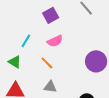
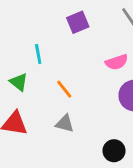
cyan line: (26, 41) -> (38, 54), turned -48
pink semicircle: (55, 41) -> (117, 62), moved

